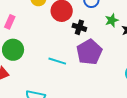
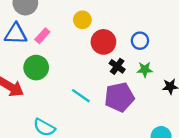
green star: (112, 20) -> (145, 70), moved

